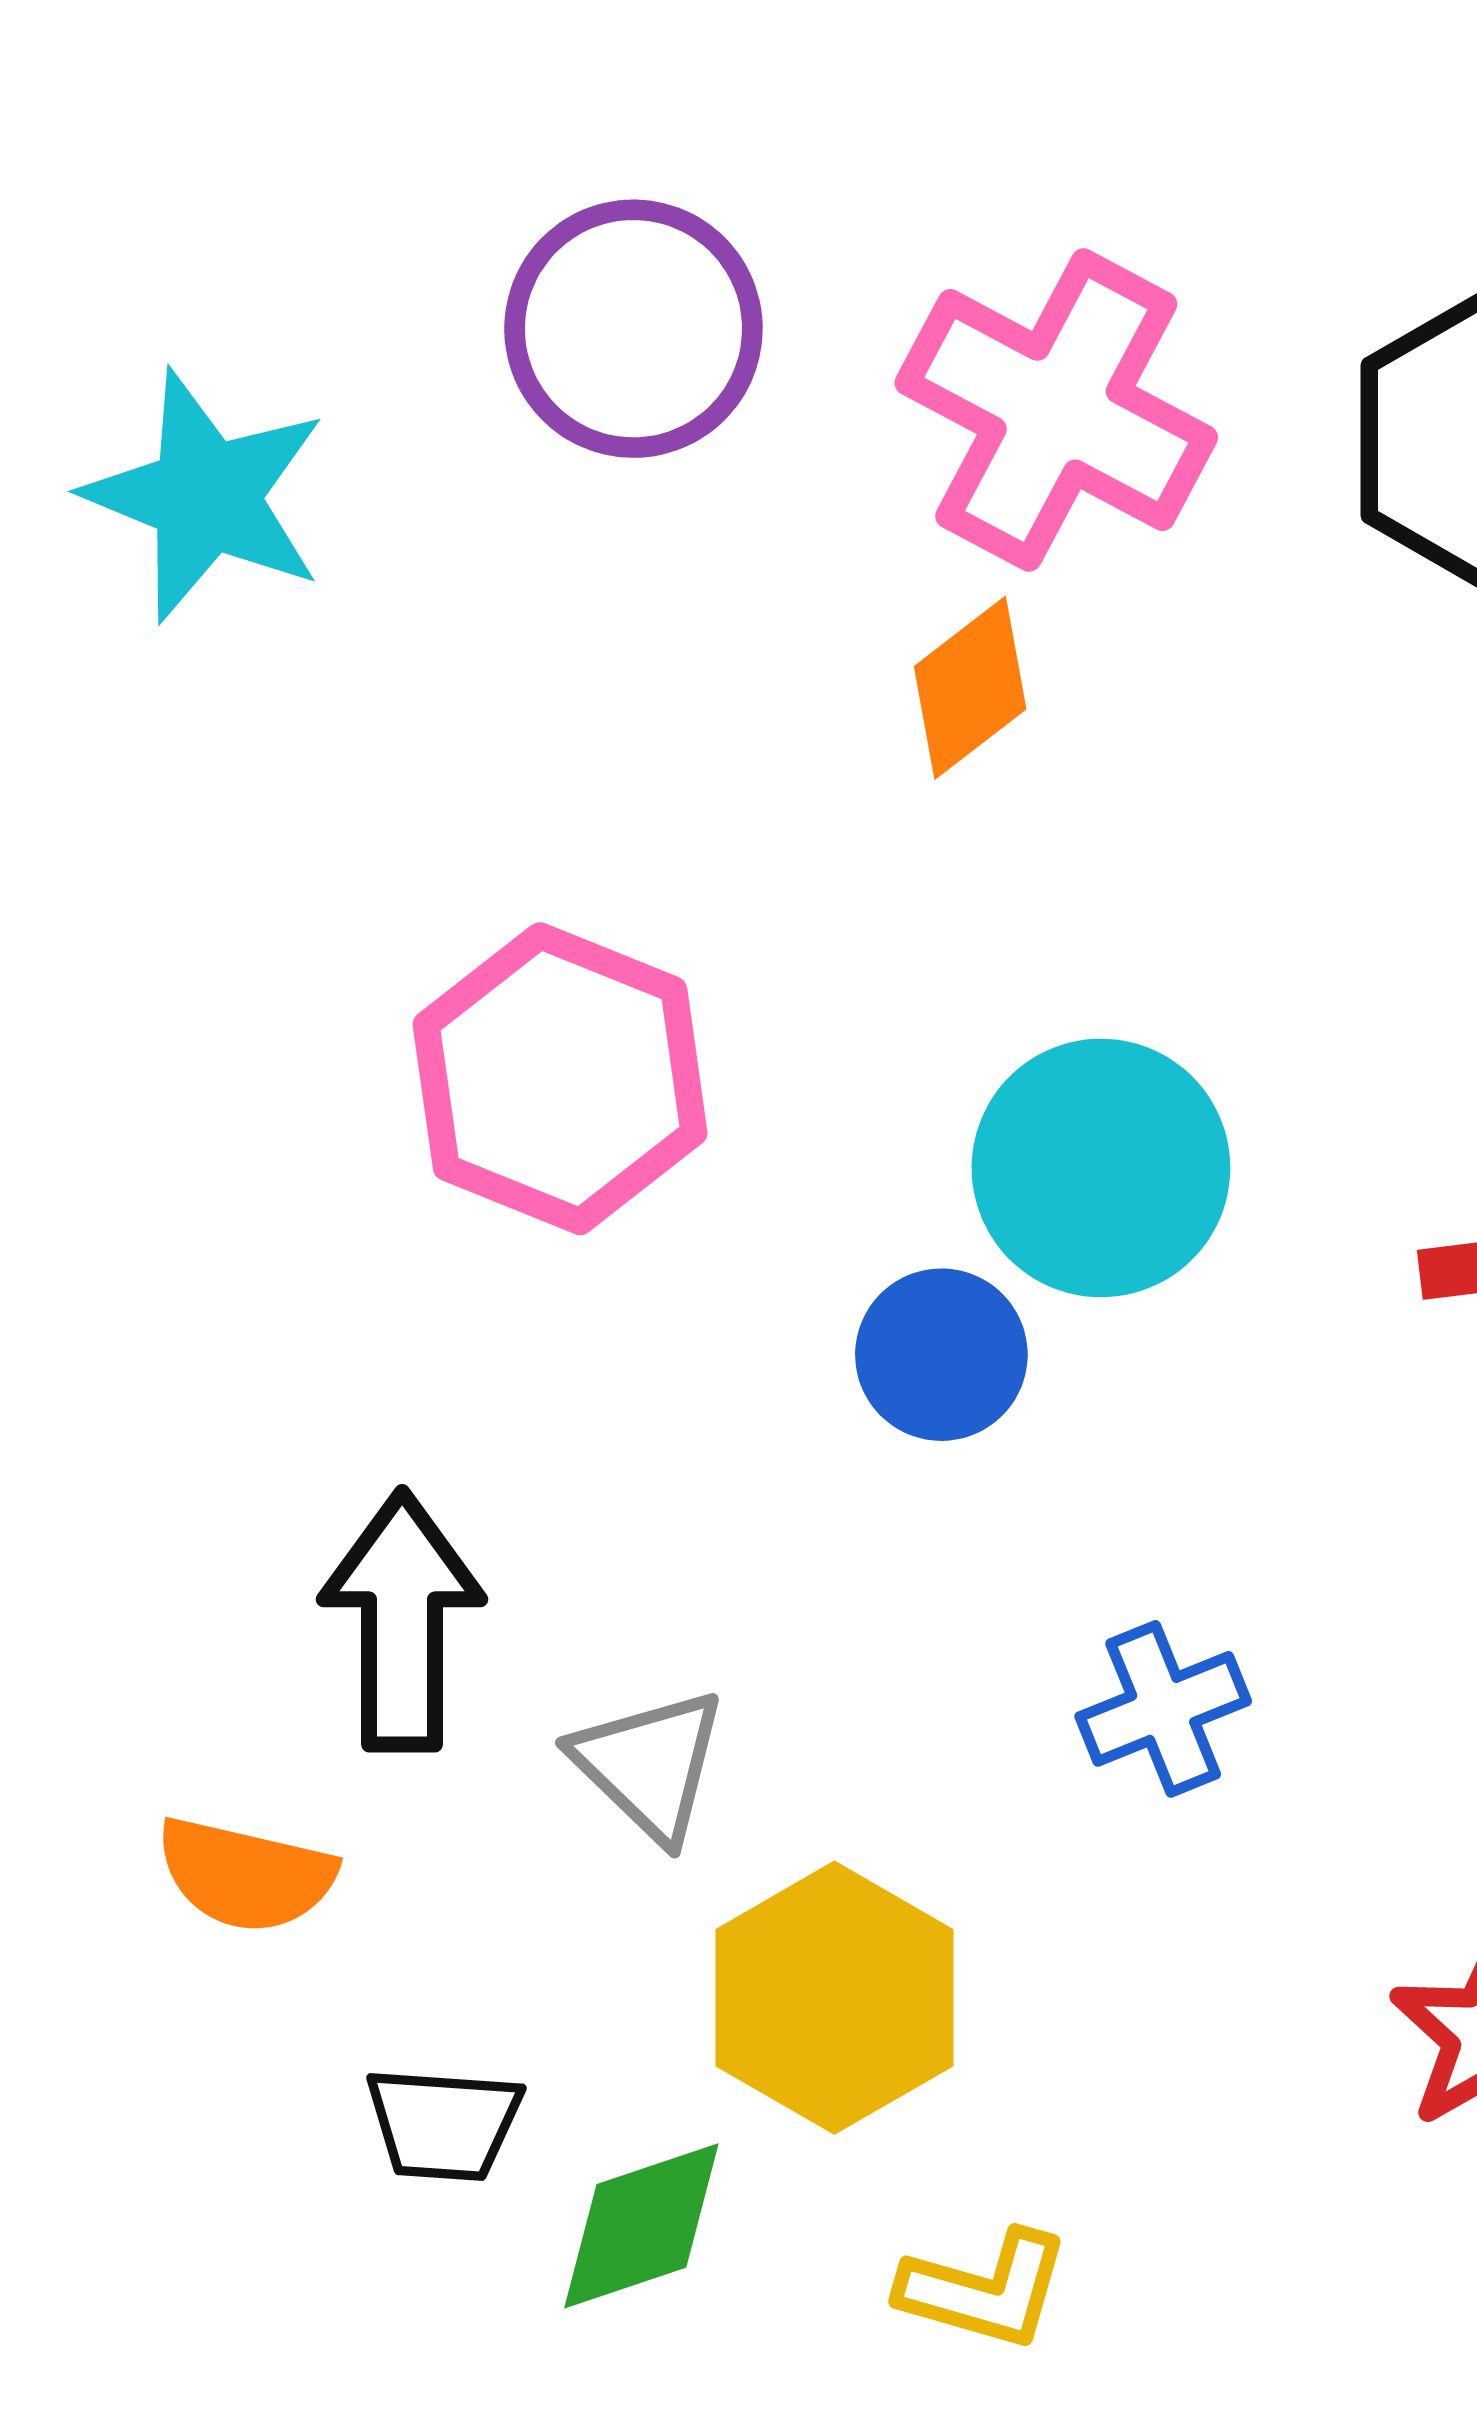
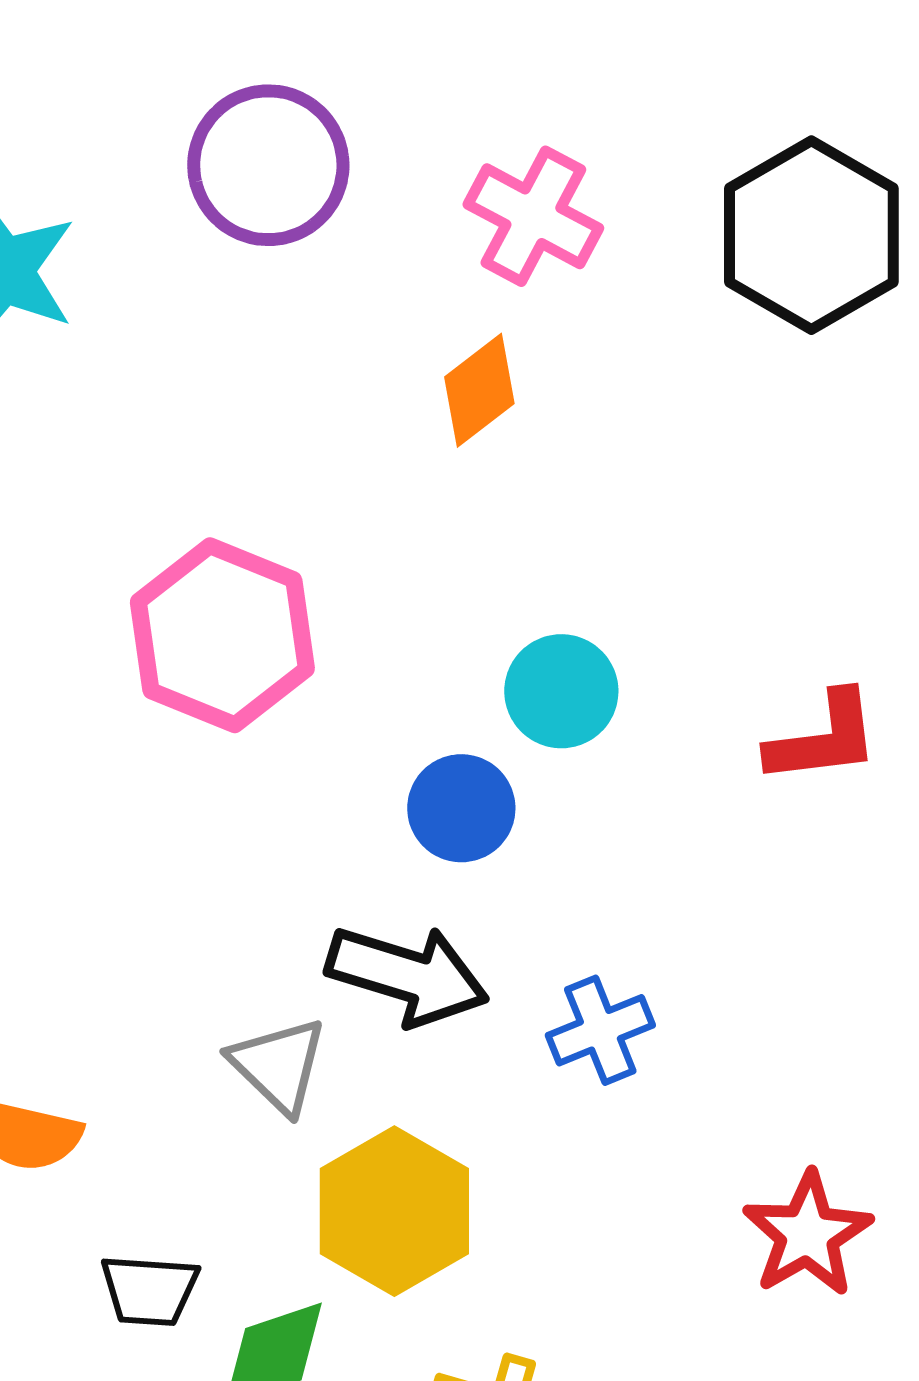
pink cross: (1056, 410) -> (533, 216), size x0.7
cyan circle: (1101, 1168) -> (561, 691), size x0.7
black arrow: (402, 1621) -> (407, 975), moved, turned 107

